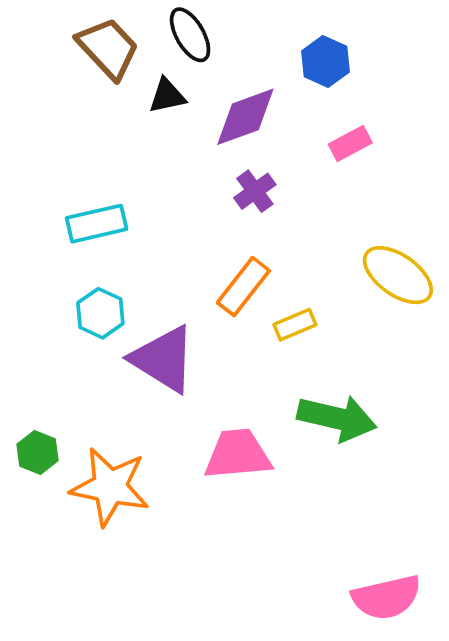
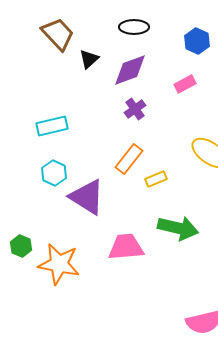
black ellipse: (190, 35) -> (134, 27), moved, turned -60
blue hexagon: (325, 62) -> (197, 41), moved
black triangle: (167, 96) -> (89, 59), turned -30

